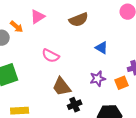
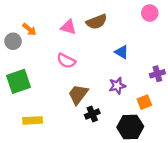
pink triangle: (38, 17) -> (68, 27), moved, turned 49
orange square: (122, 83) -> (144, 102), moved
brown trapezoid: (62, 87) -> (78, 94), turned 75

